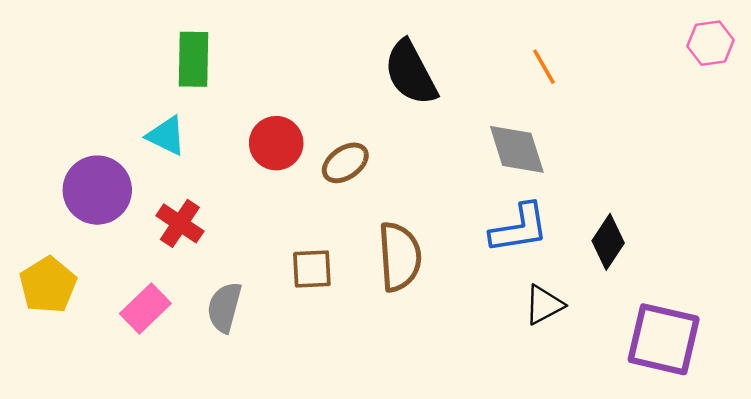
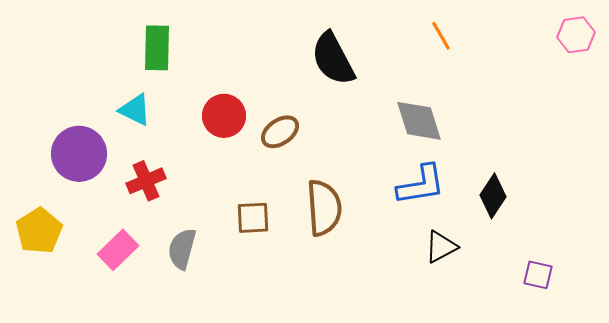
orange line: (544, 67) -> (441, 36), moved
red cross: (180, 223) -> (146, 181), turned 33
purple square: (664, 339) -> (538, 275), size x0.5

